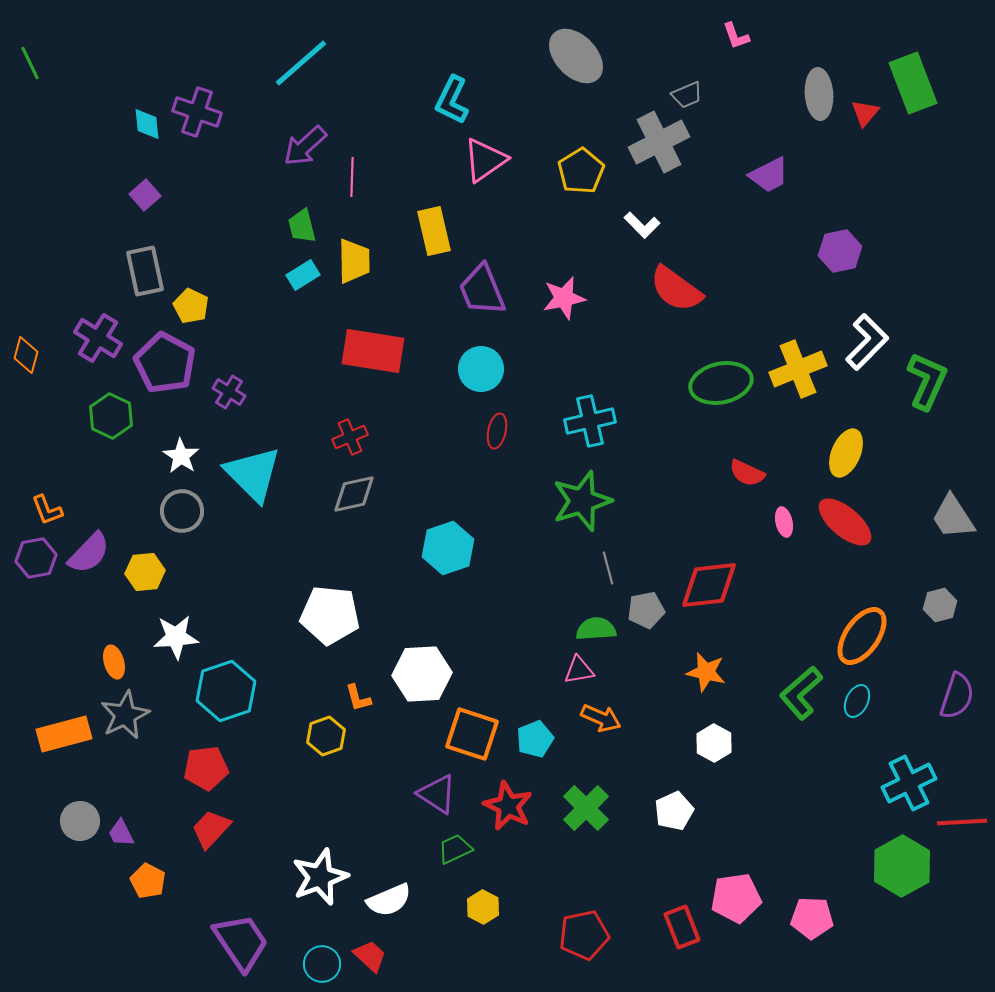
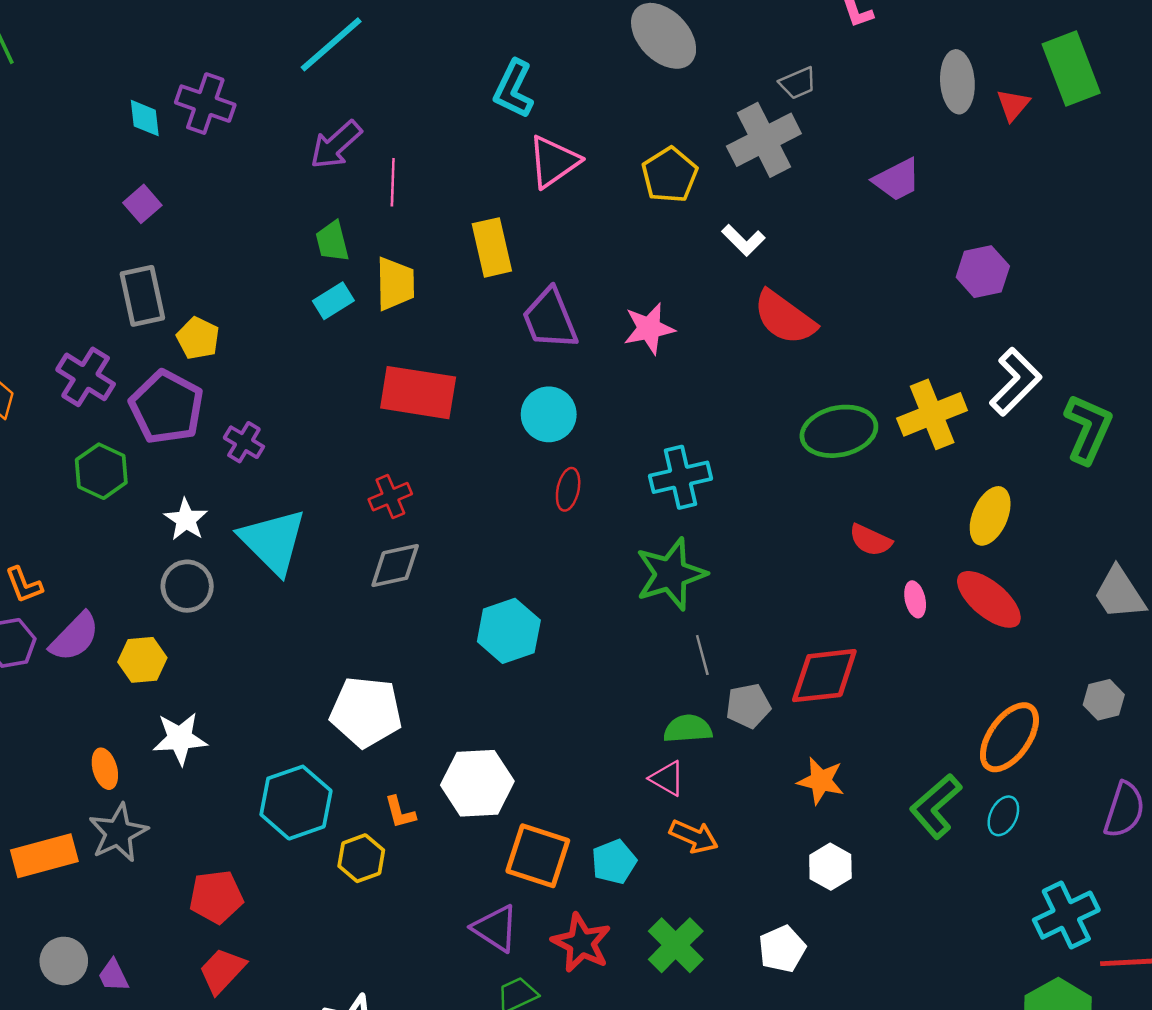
pink triangle: (579, 670) -> (667, 778), turned 40
cyan hexagon: (226, 691) -> (296, 803), moved

